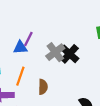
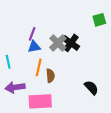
blue triangle: (20, 48) -> (34, 47), moved
orange line: (20, 76) -> (39, 67), moved

